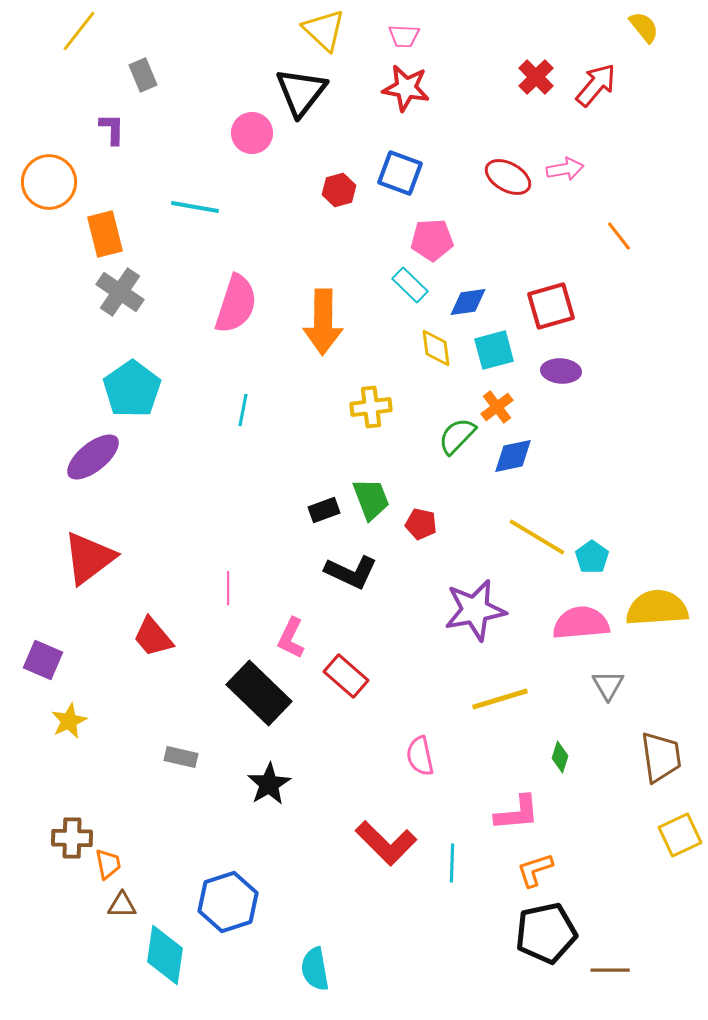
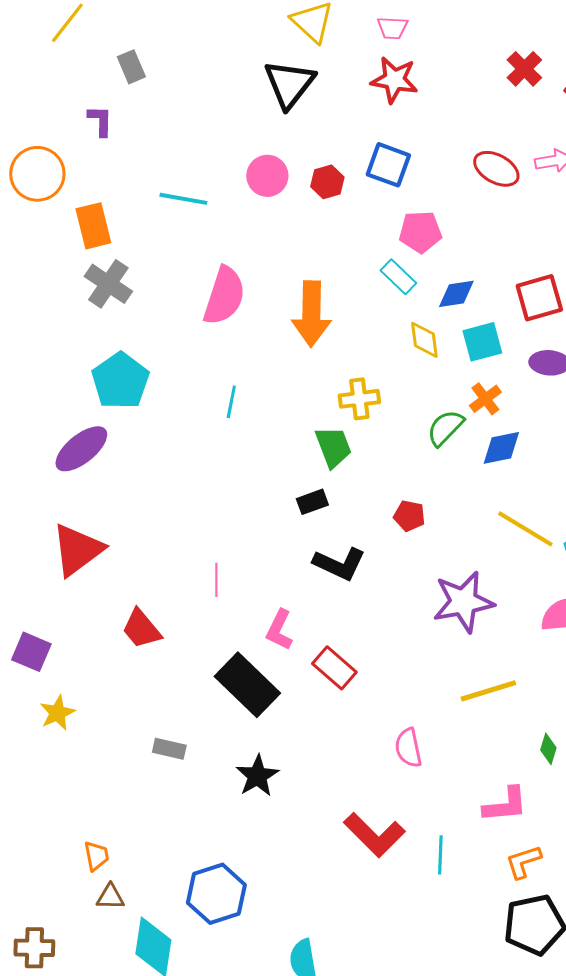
pink circle: (252, 133) -> (267, 176), moved
green trapezoid: (371, 499) -> (333, 447), moved
brown cross: (72, 838) -> (34, 948), moved

